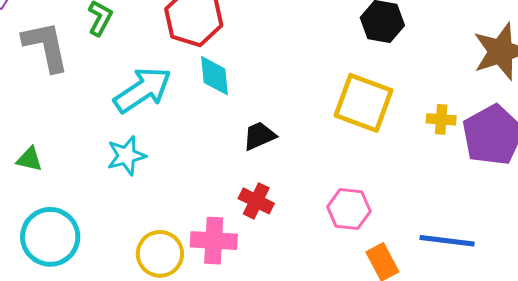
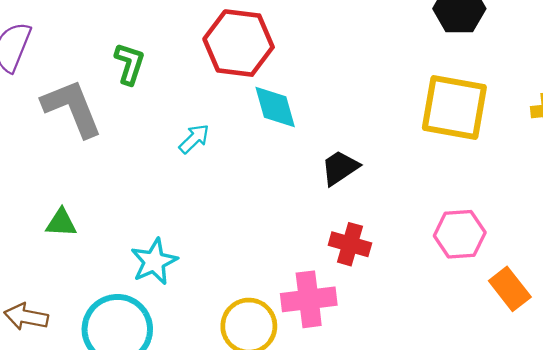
cyan arrow: (143, 90) -> (194, 139), size x0.5
cyan star: (126, 156) -> (154, 261), moved
green triangle: (29, 159) -> (61, 223), moved

